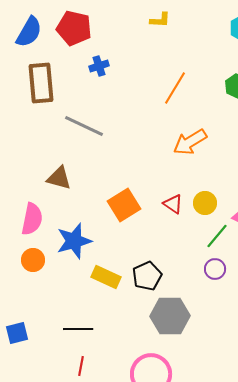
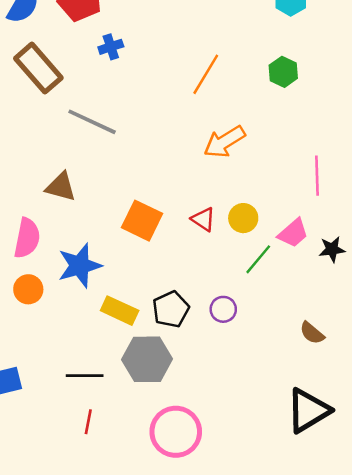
brown rectangle: (41, 83) -> (38, 68), turned -36
orange square: (124, 205) -> (142, 221), turned -32
purple circle: (215, 269) -> (223, 309), moved
gray hexagon: (170, 316) -> (147, 359), moved

